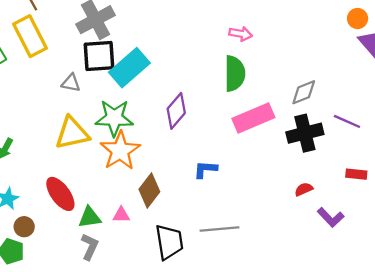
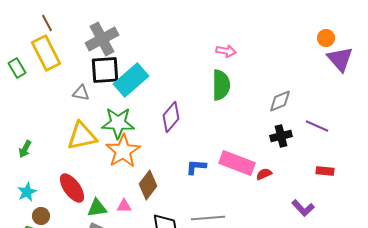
pink rectangle: (253, 118) -> (237, 163), moved, turned 44
black cross: (305, 133) -> (281, 136), size x0.7
red semicircle: (304, 189) -> (264, 174), moved

